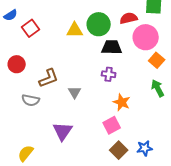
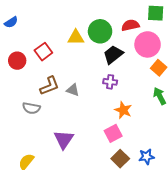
red square: (31, 28) -> (43, 52), moved
black trapezoid: (112, 47) -> (113, 55), turned -40
red circle: (17, 64) -> (17, 61), moved
gray triangle: (75, 92) -> (73, 90), moved, turned -40

